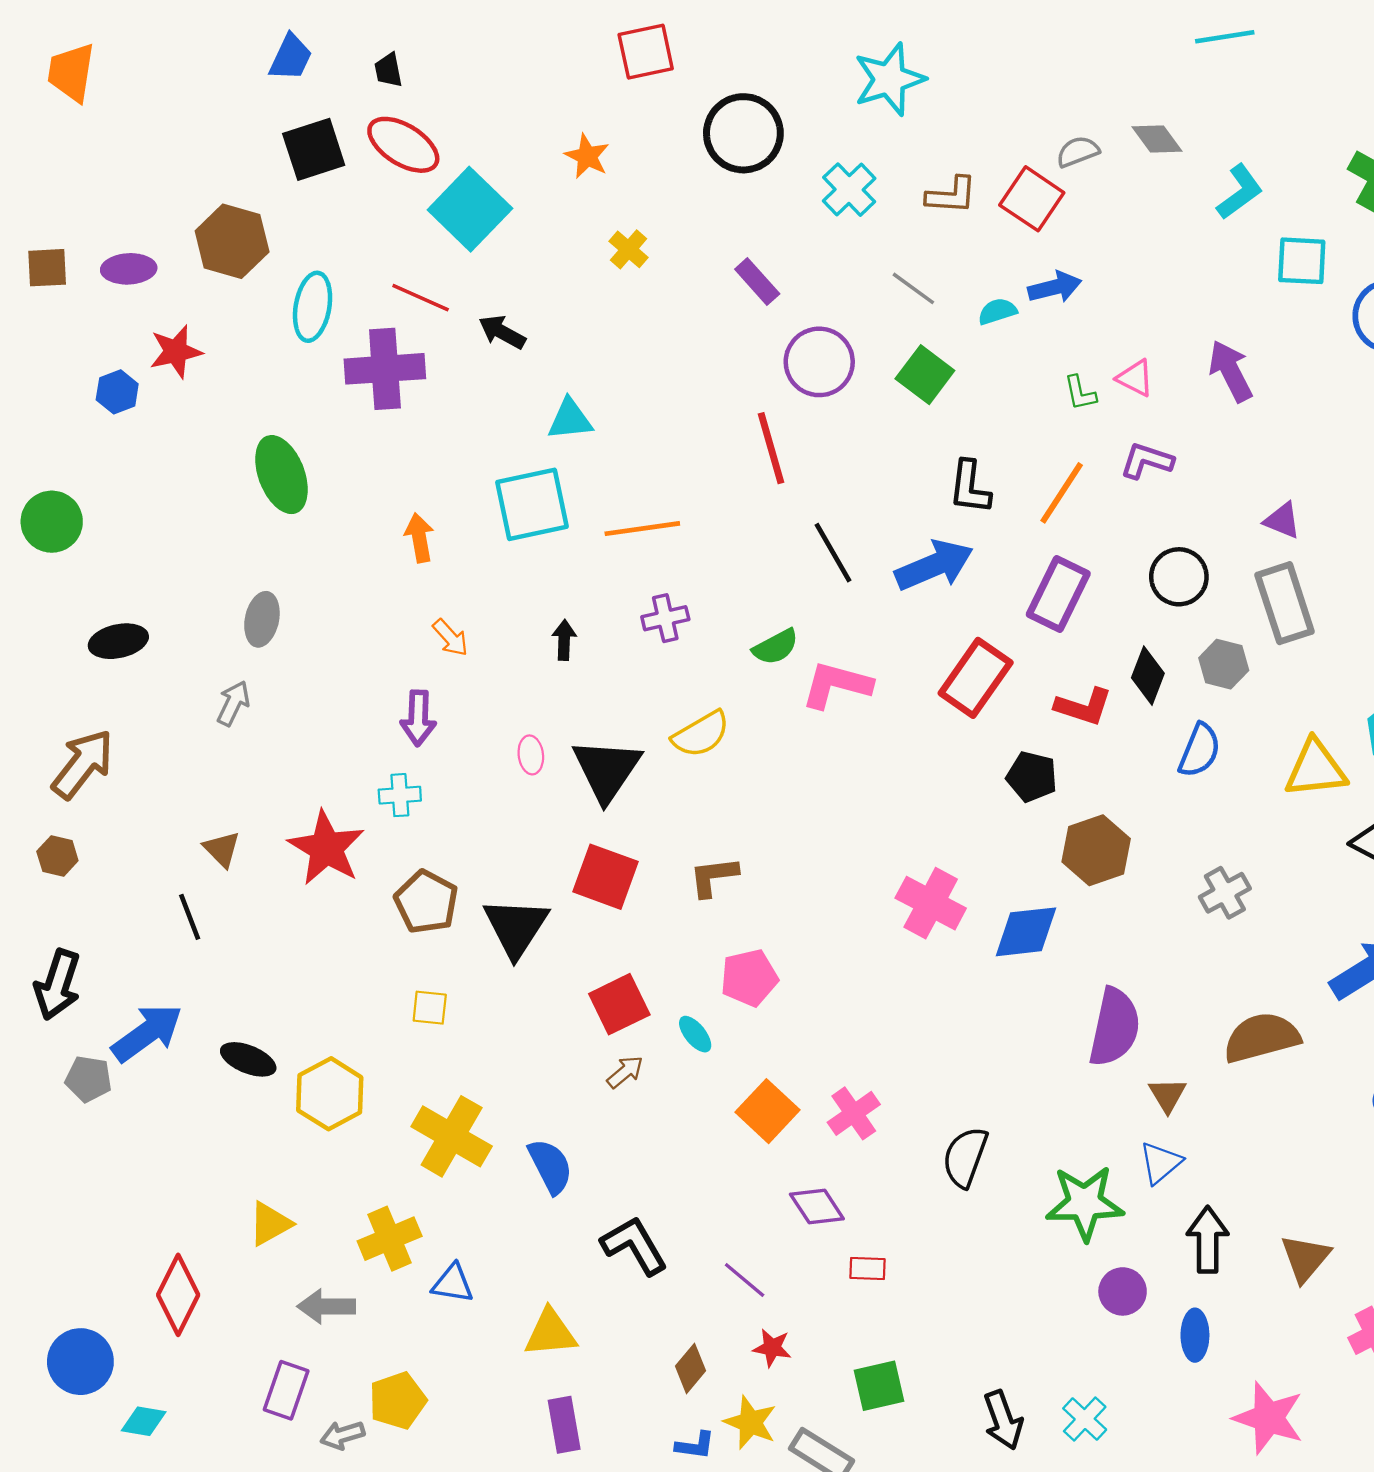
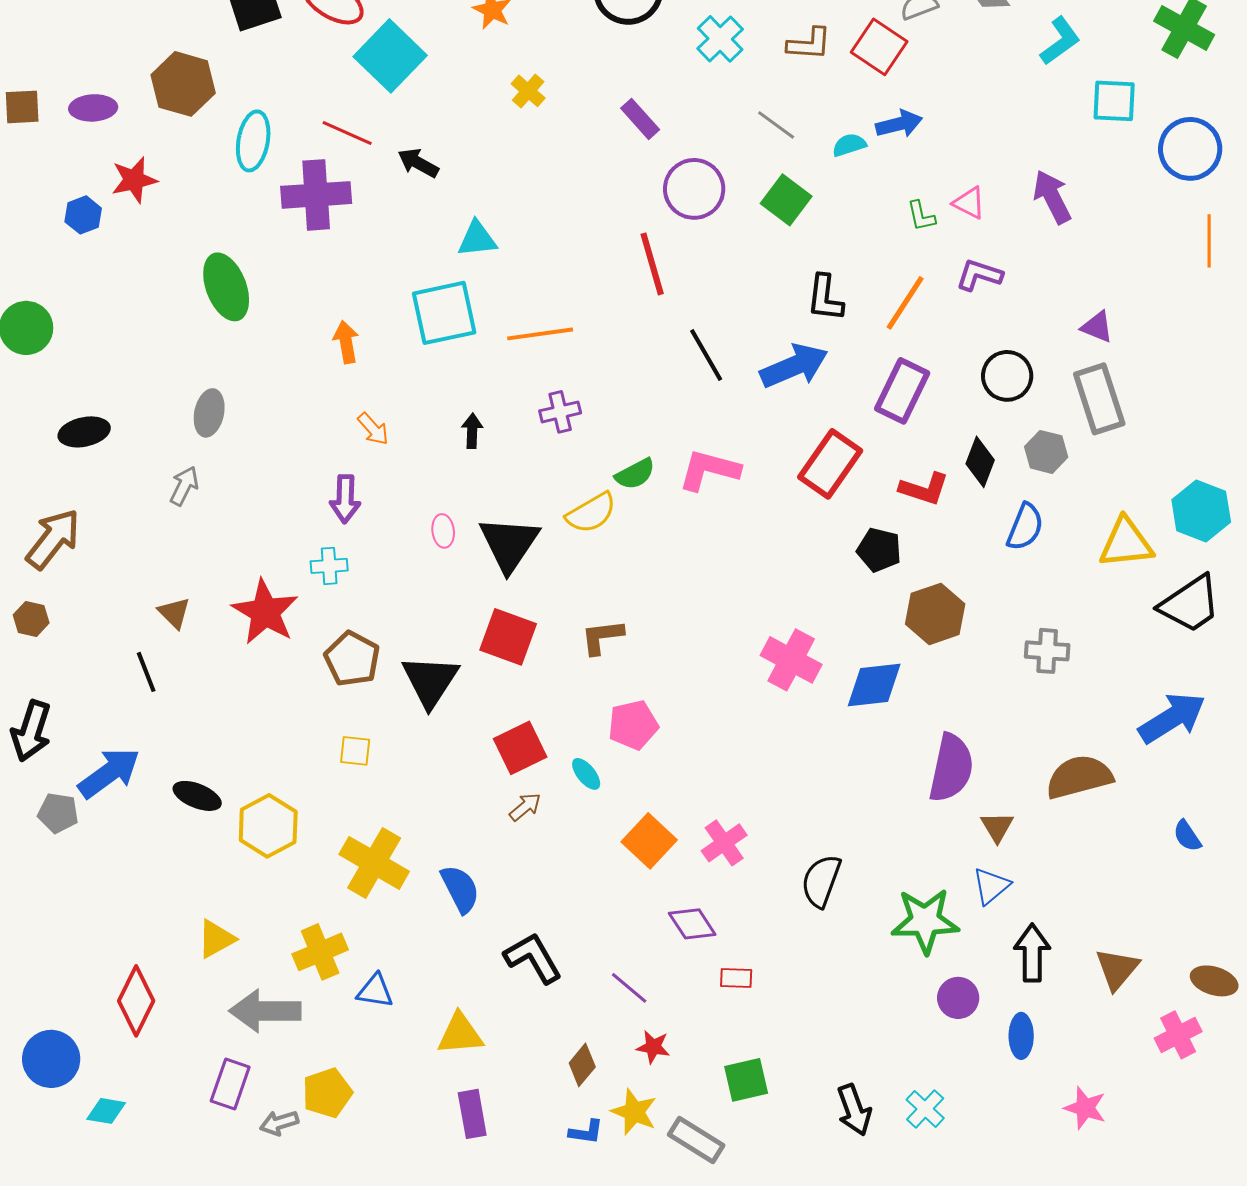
green semicircle: (776, 647) -> (635, 474), moved
gray cross: (1225, 893) -> (1047, 651), turned 33
gray arrow: (326, 1306) -> (265, 1011), size x1.4
pink star: (1268, 1418) -> (1085, 1108), size x0.7

